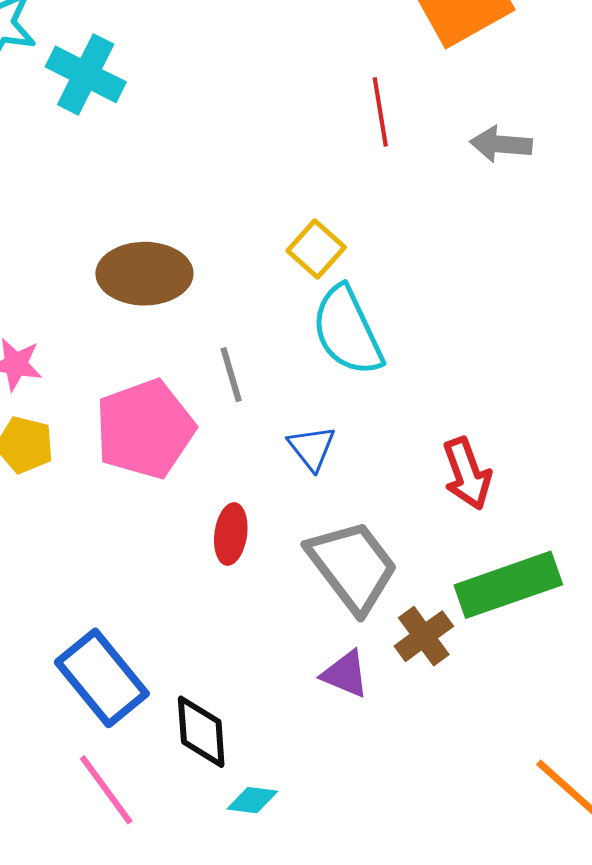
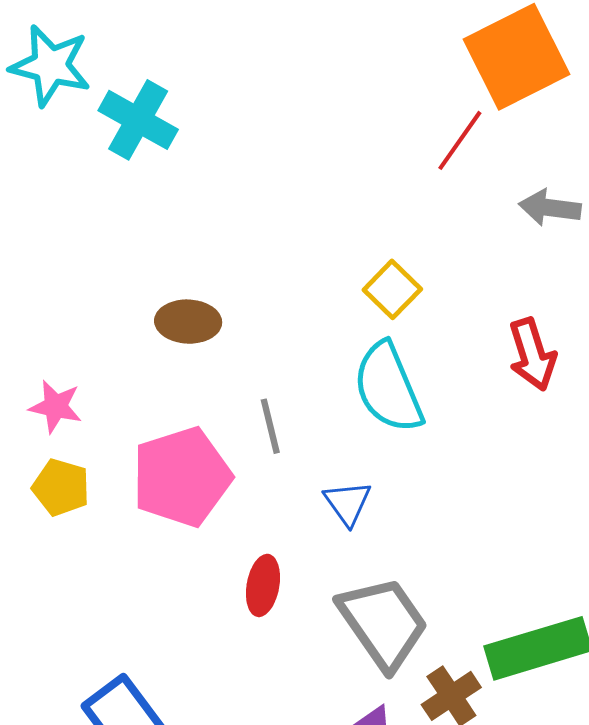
red line: (380, 112) -> (460, 140), moved, turned 42
yellow square: (316, 249) -> (392, 289), moved
brown ellipse: (144, 274) -> (188, 322), size x0.7
red arrow: (467, 474) -> (532, 354), moved

